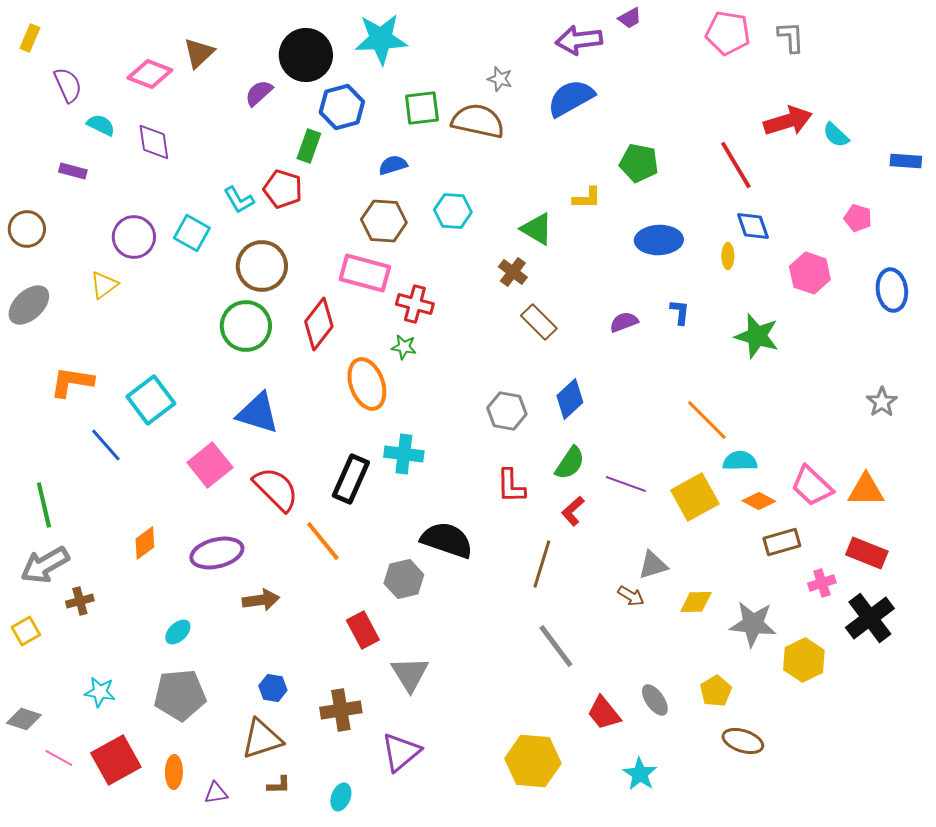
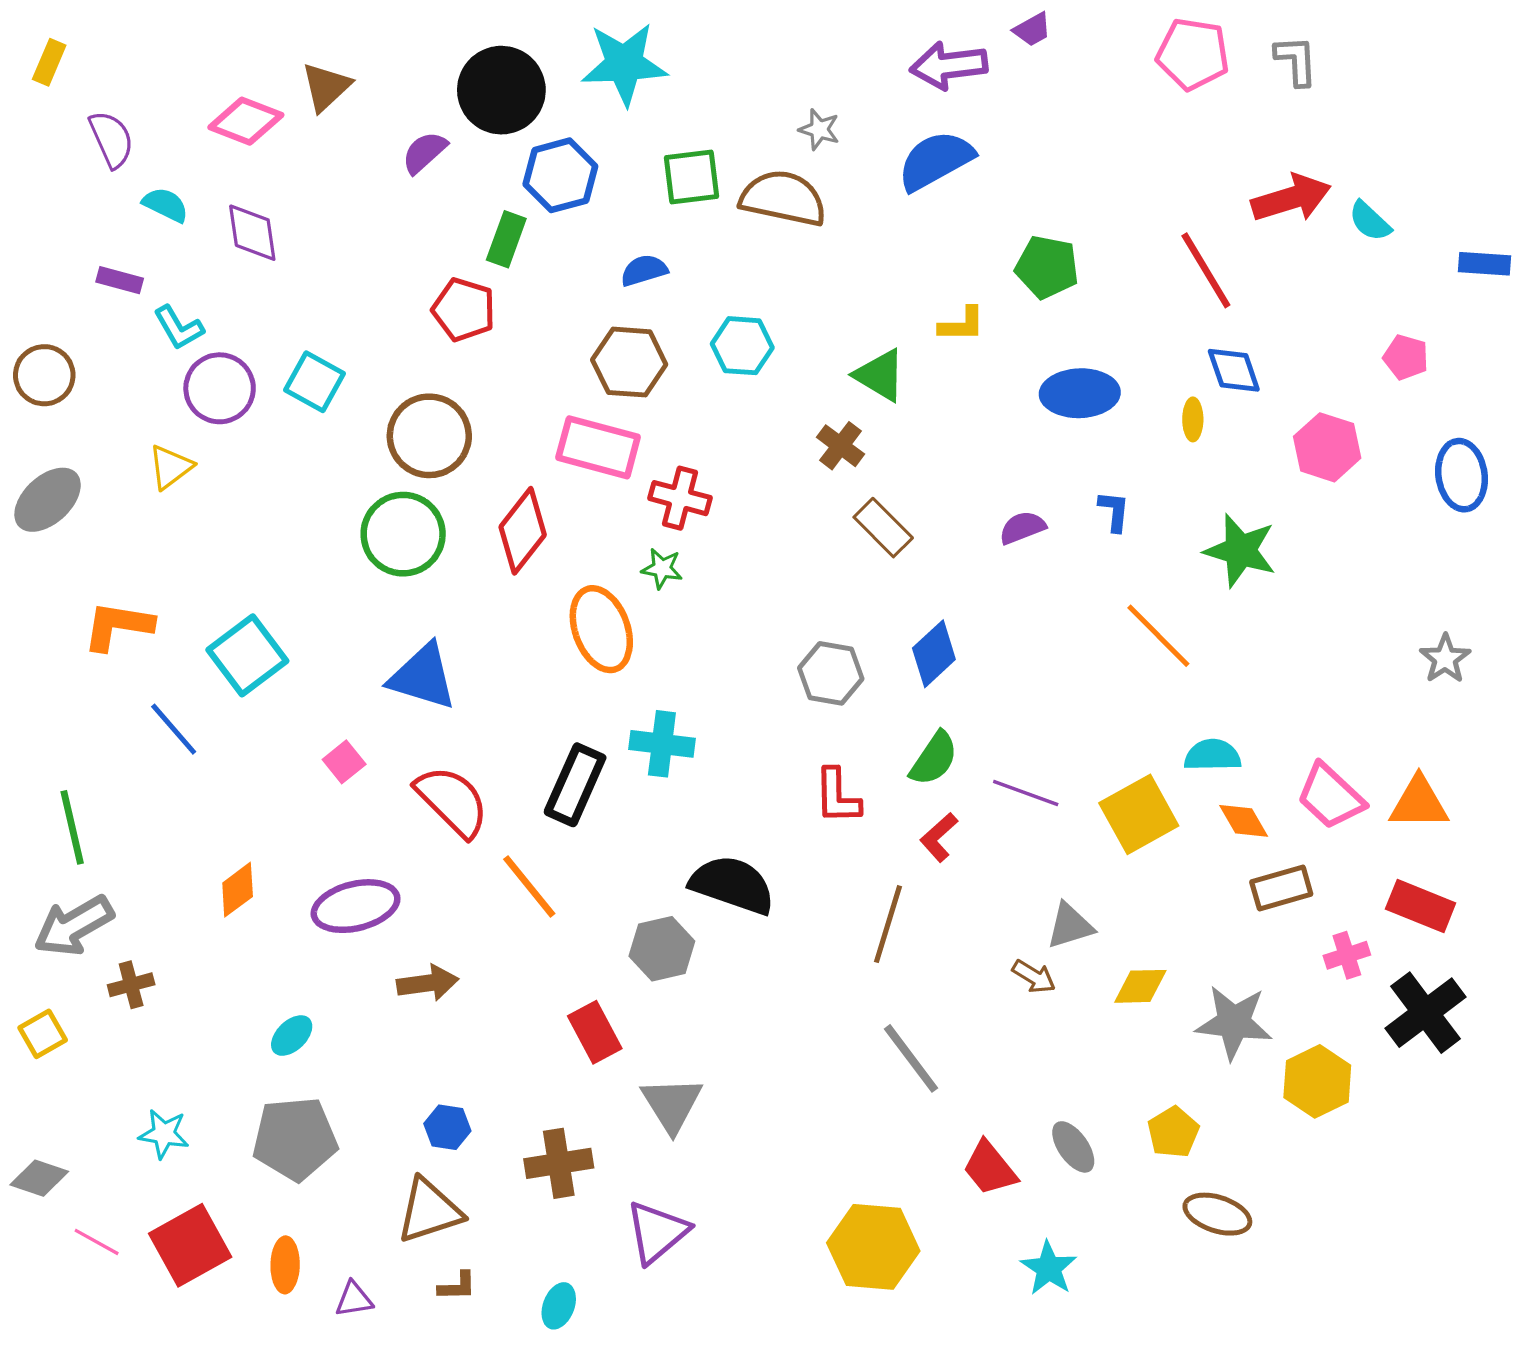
cyan L-shape: (239, 200) -> (179, 328), moved
orange line: (707, 420) -> (1158, 636), moved
pink square: (210, 465) -> (344, 762), size x0.6
orange diamond: (759, 501) -> (1244, 821), turned 32

